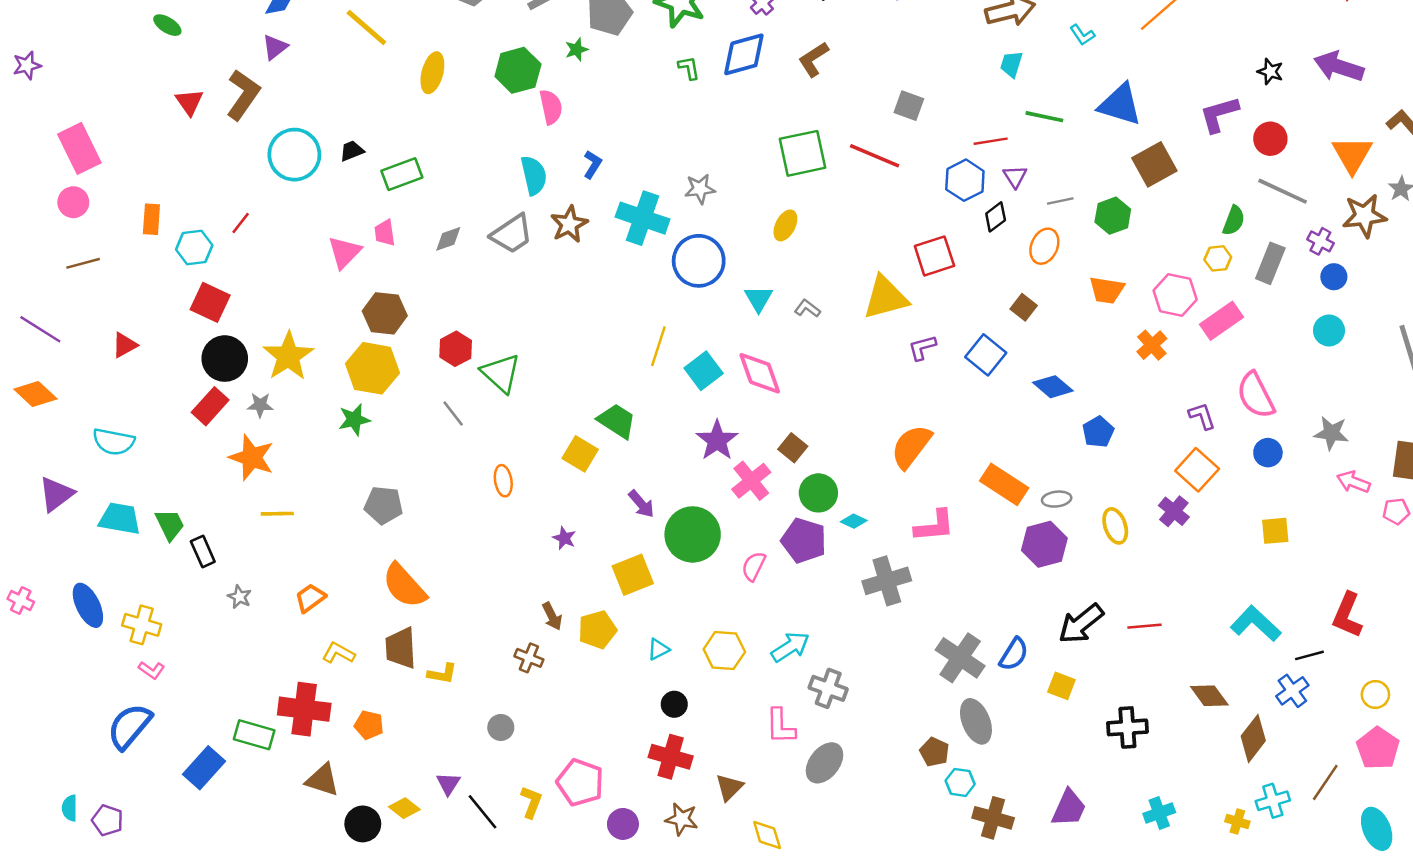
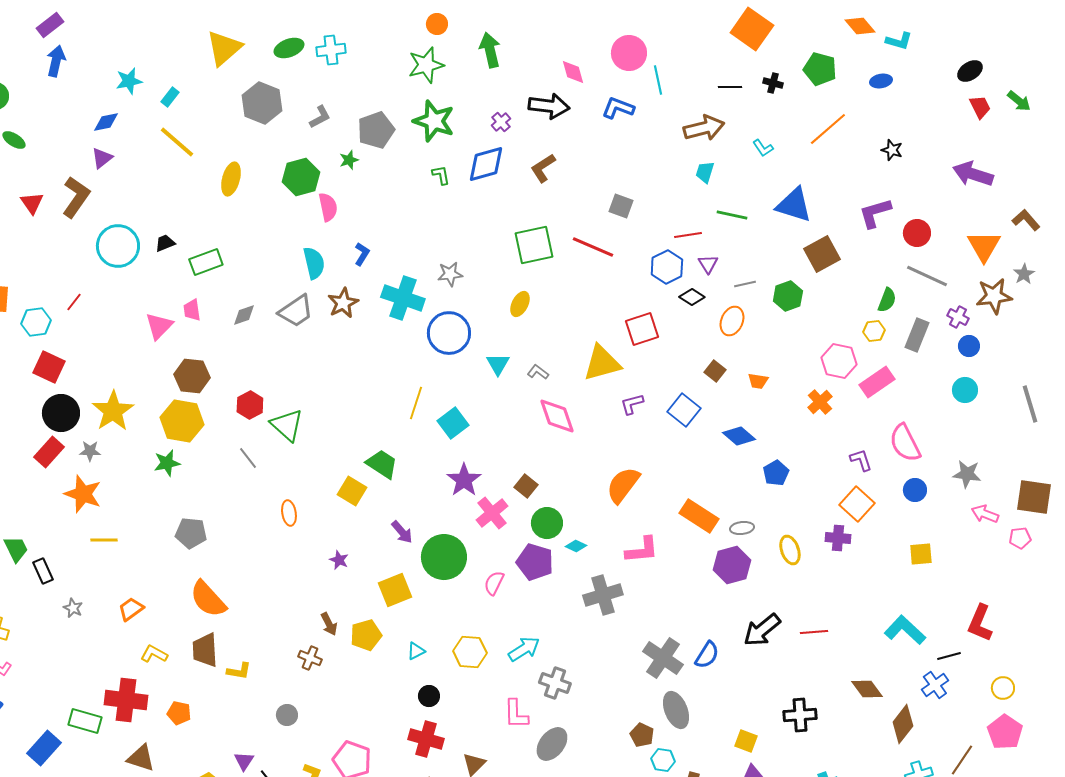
black star: (1270, 72) -> (892, 150), moved
black diamond: (996, 217) -> (692, 297), turned 70
orange trapezoid: (1107, 290) -> (758, 381), moved, size x0.7
pink diamond: (760, 373) -> (557, 416), moved
purple cross: (1174, 511) -> (838, 538), turned -35
yellow square: (1061, 686) -> (746, 741), moved

